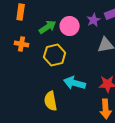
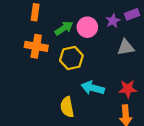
orange cross: (22, 44) -> (36, 46), size x1.5

